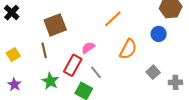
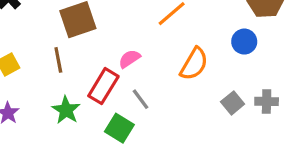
gray cross: (175, 82) -> (267, 101), moved

